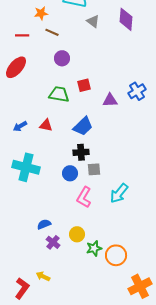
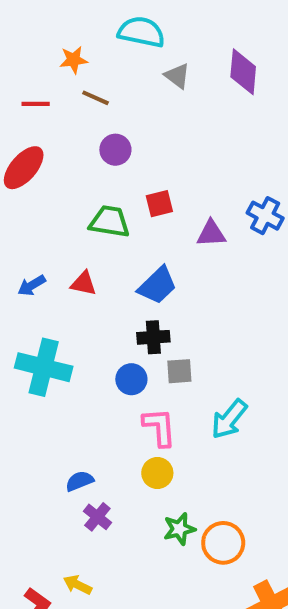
blue cross: (137, 91) -> (265, 216), turned -30
pink L-shape: (84, 197) -> (159, 427), turned 145
yellow circle: (77, 234) -> (157, 473), moved

